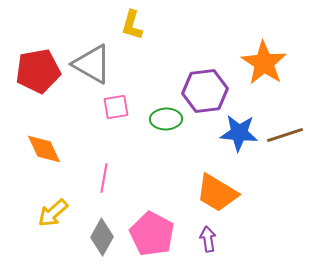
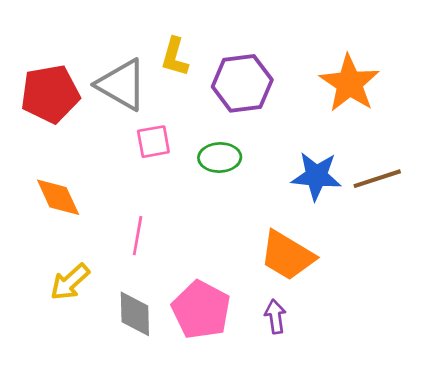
yellow L-shape: (132, 25) -> (175, 57), moved
purple hexagon: (205, 91) -> (242, 83), moved
gray diamond: (102, 237) -> (135, 314), turned -30

